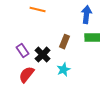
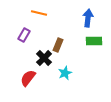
brown rectangle: (65, 42) -> (58, 45), moved
purple rectangle: (23, 51) -> (24, 35), moved, turned 64

